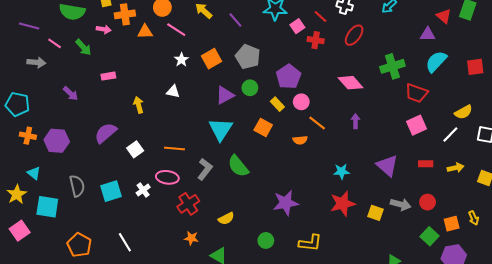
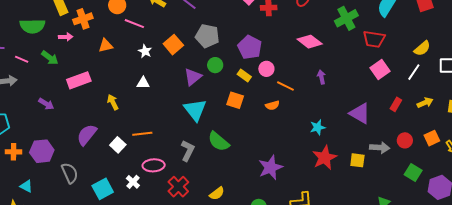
orange triangle: (145, 32) -> (106, 46), moved
pink rectangle: (108, 76) -> (79, 80), size x1.6
orange line: (174, 149) -> (142, 134), moved
red rectangle: (426, 164) -> (396, 104), turned -48
gray semicircle: (77, 186) -> (70, 173), moved
orange square: (452, 224) -> (432, 138), moved

